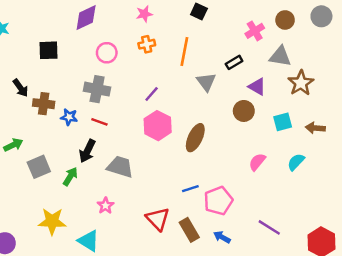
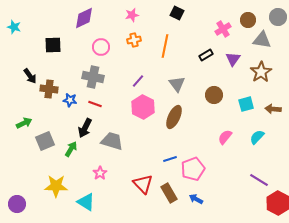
gray triangle: (280, 56) -> (262, 40), moved
gray triangle: (206, 82) -> (177, 84), moved
purple triangle: (257, 87) -> (233, 59), moved, turned 35
purple line: (269, 227) -> (259, 180), moved

